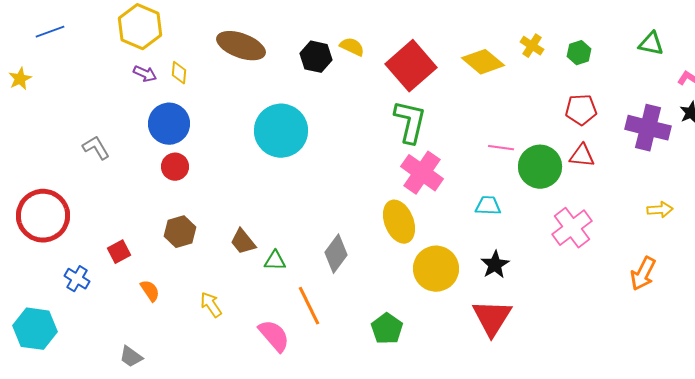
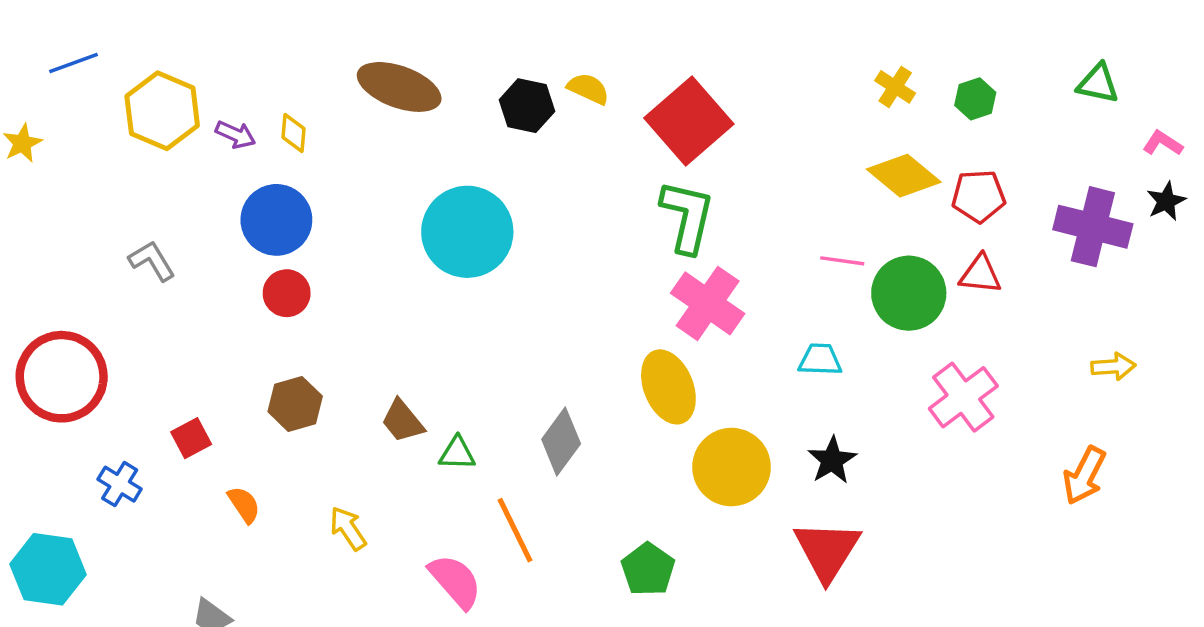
yellow hexagon: (140, 27) -> (162, 111), moved
yellow diamond: (483, 62) -> (904, 176), moved

